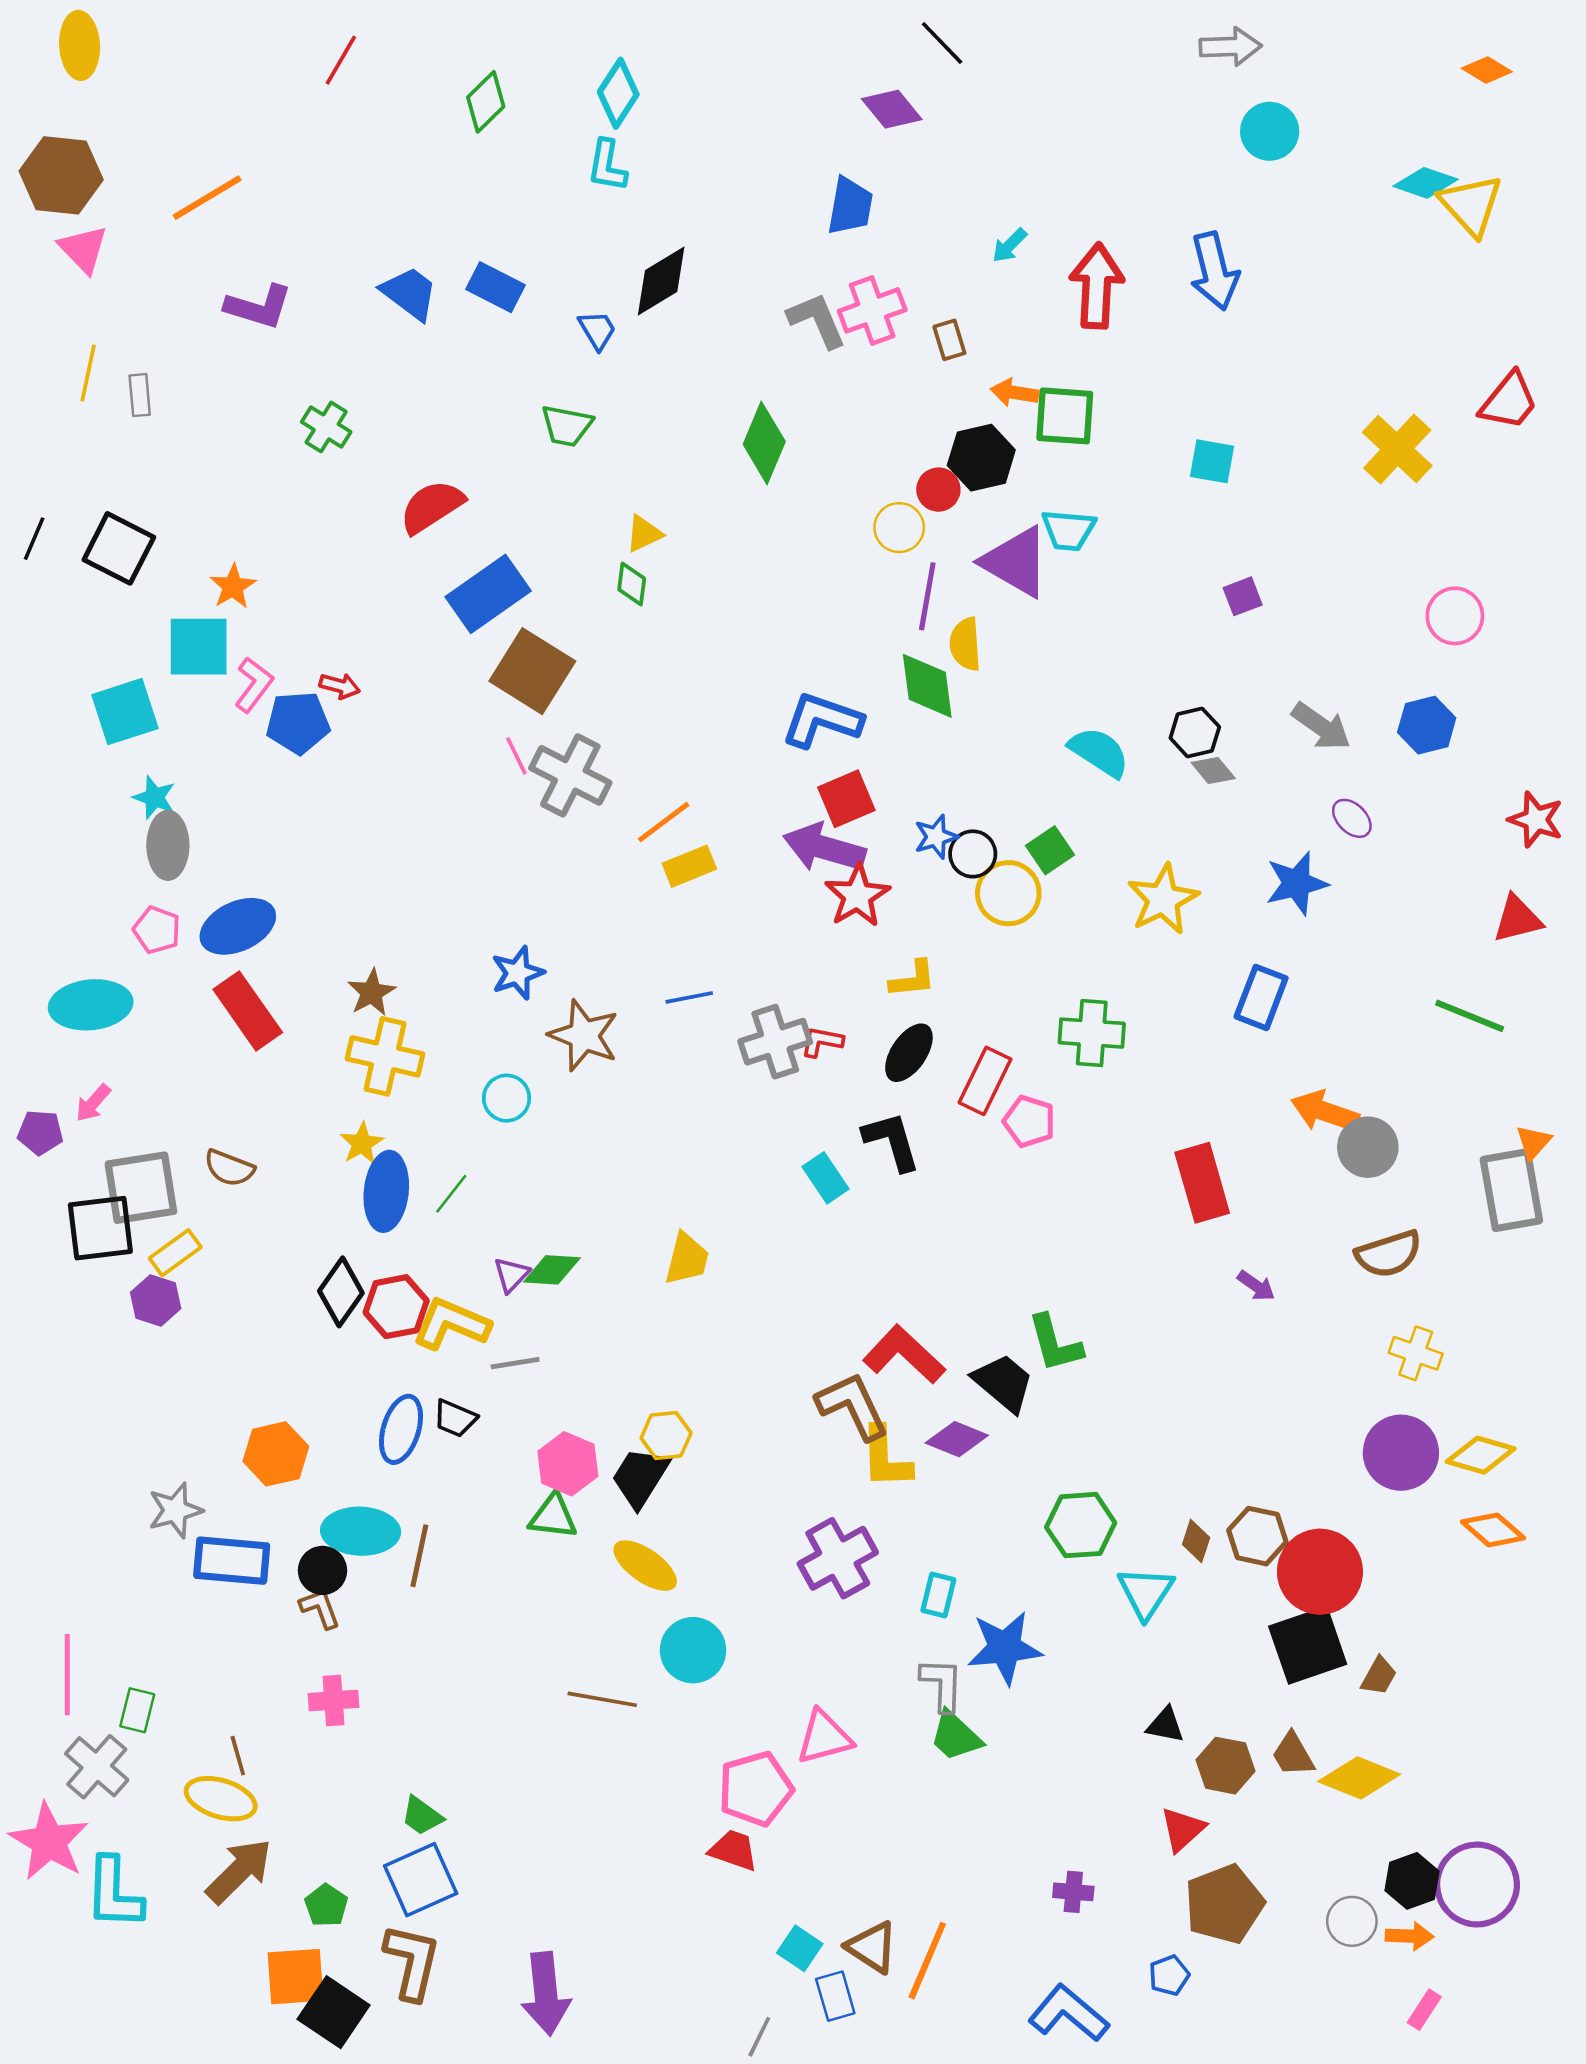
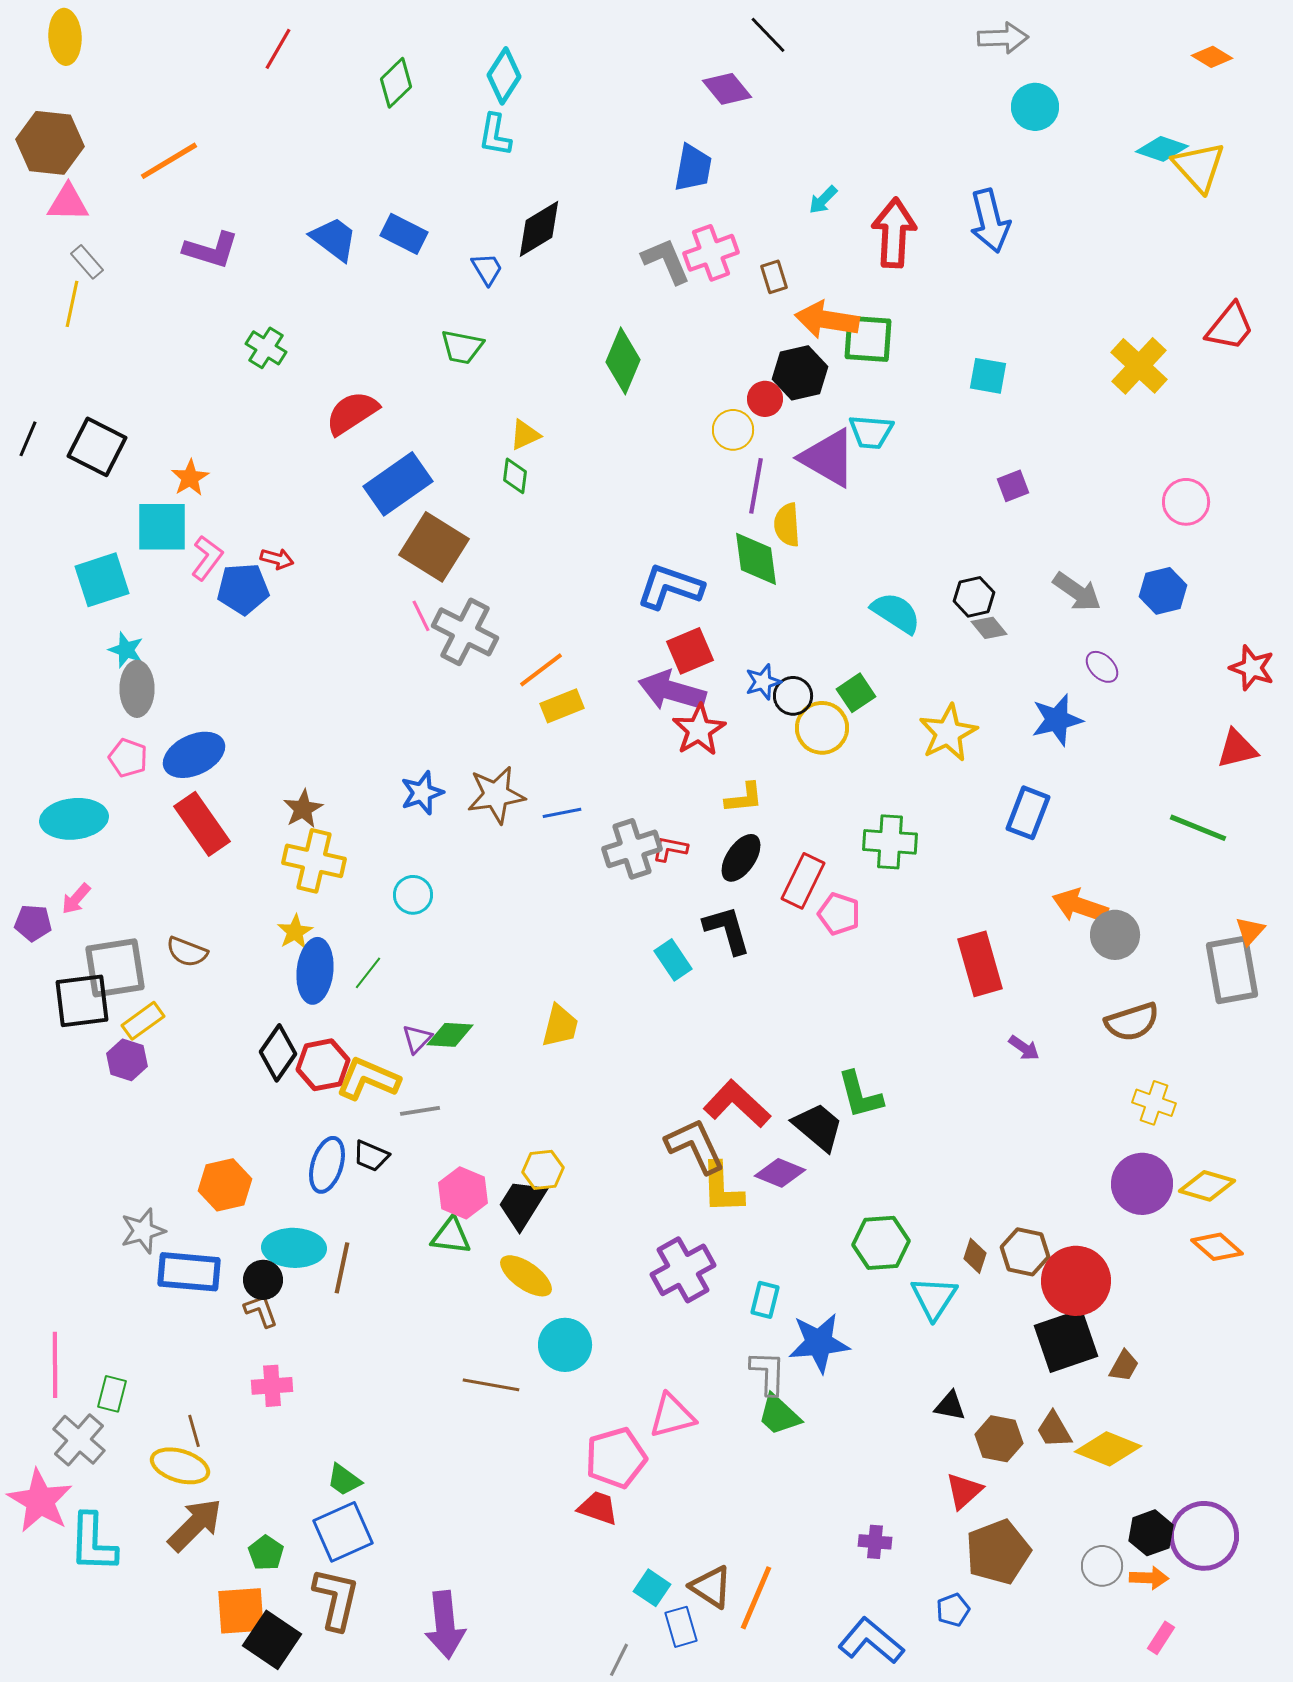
pink triangle: (83, 249) -> (68, 203), turned -45
orange arrow: (1014, 393) -> (827, 320), size x1.6
gray rectangle: (140, 395) -> (87, 262), moved, turned -36
brown star: (584, 1036) -> (496, 795), moved, turned -30

